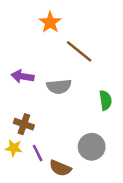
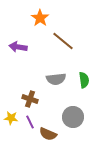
purple arrow: (23, 76) -> (18, 47), moved
gray semicircle: (59, 86) -> (56, 79), moved
brown cross: (24, 124) -> (30, 99), moved

